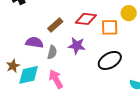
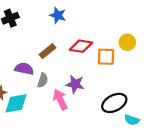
purple star: (77, 46) -> (75, 84), moved
black ellipse: (110, 60) -> (114, 103), moved
pink arrow: (56, 79) -> (60, 99), moved

